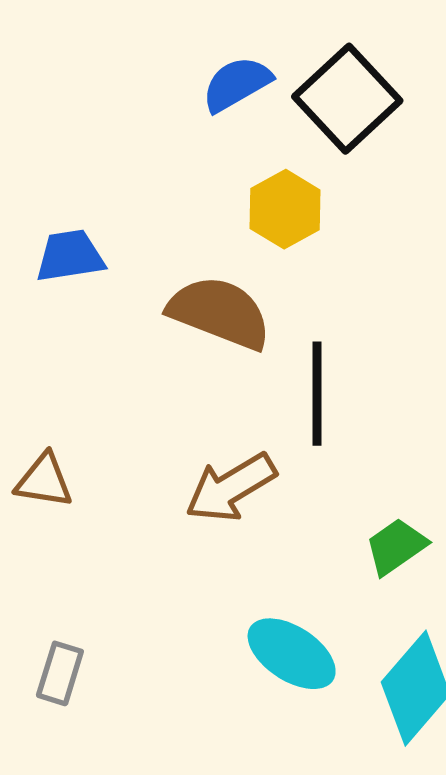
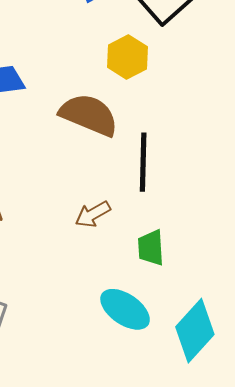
brown arrow: (231, 487) -> (93, 214), size x0.7
green trapezoid: (396, 546) -> (151, 248), moved, turned -60

